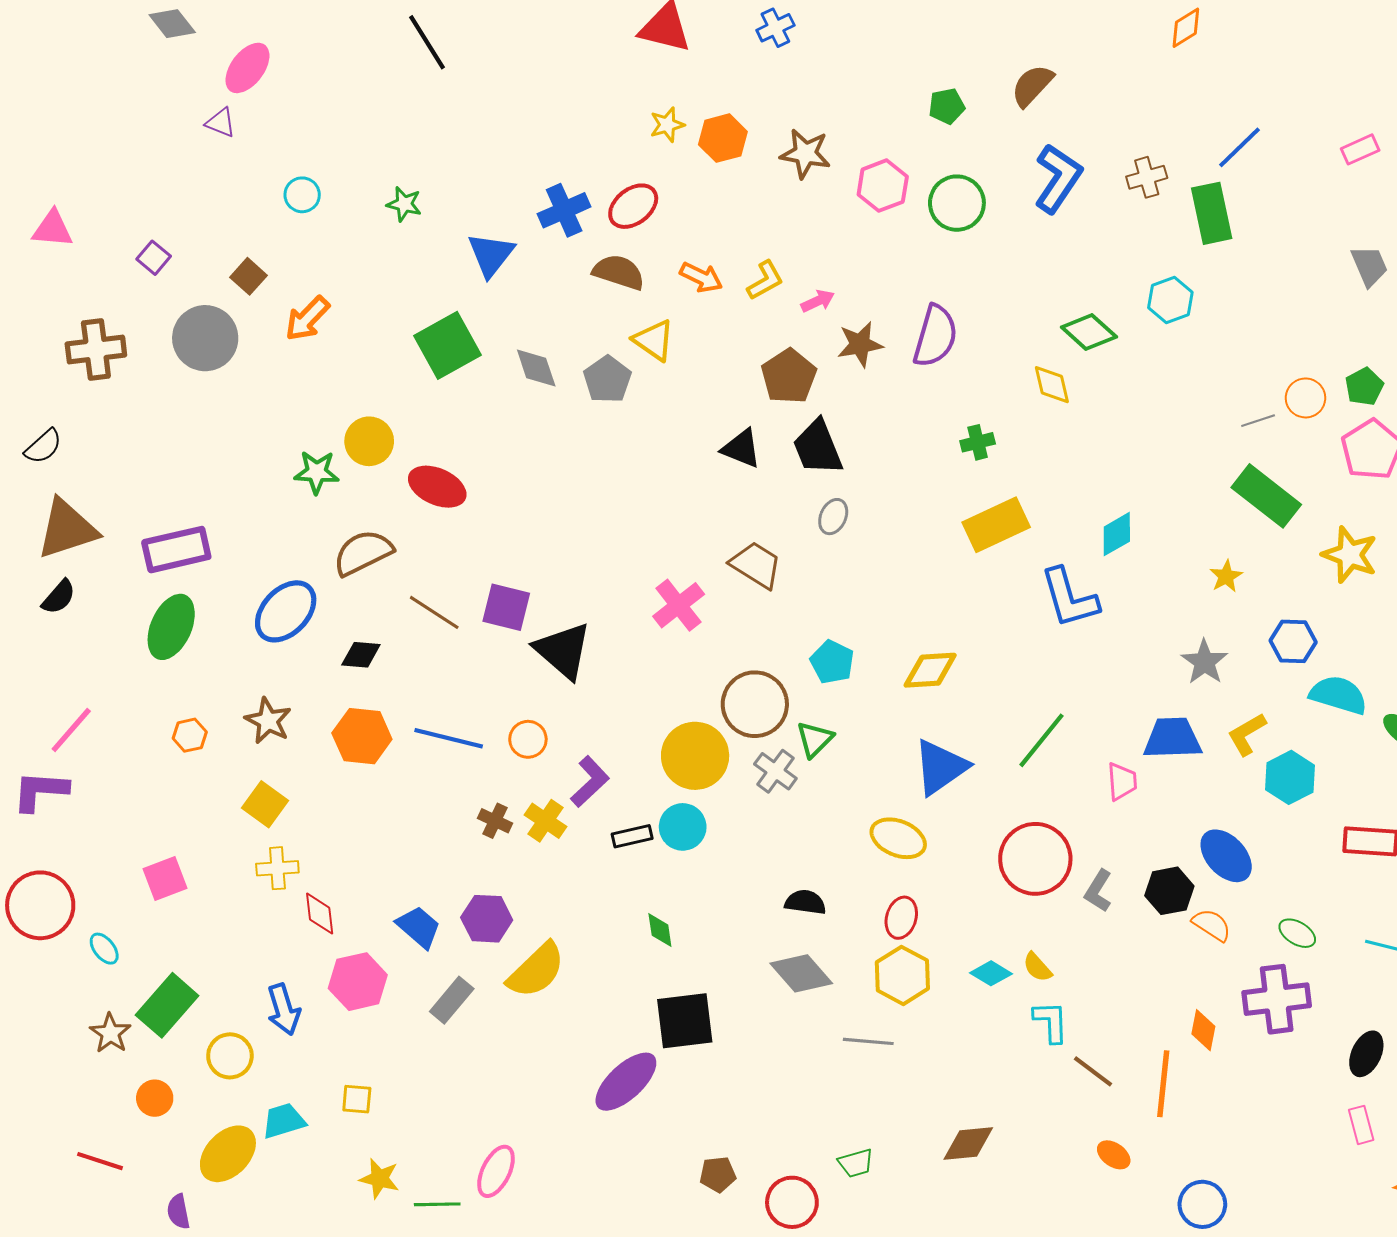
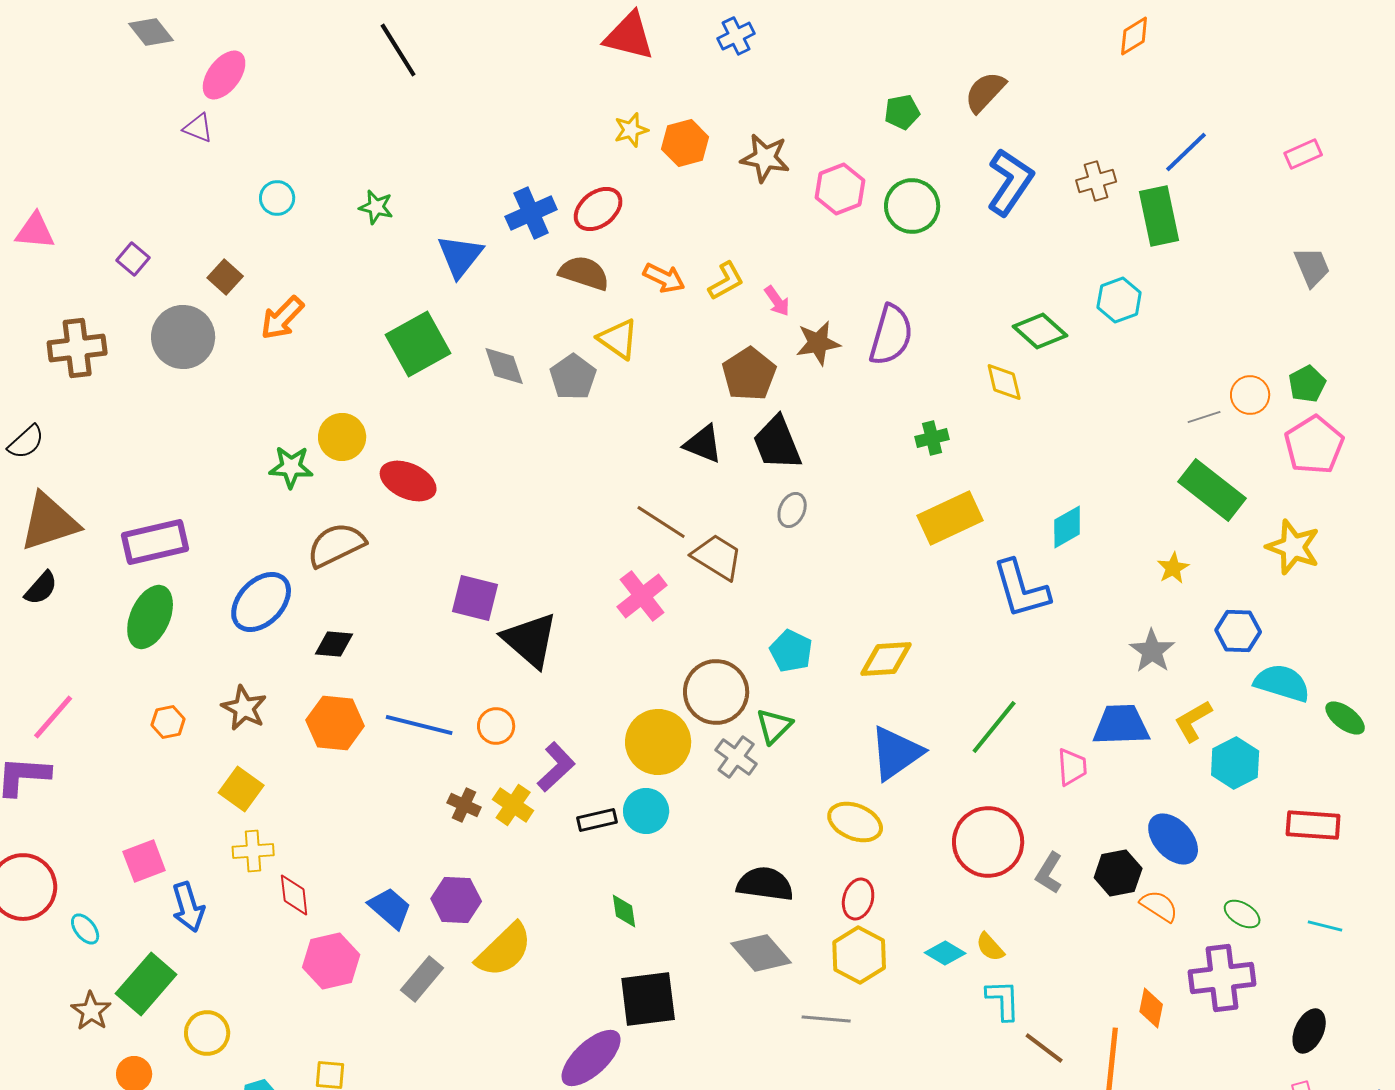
pink arrow: (818, 301) -> (777, 301), turned 80
brown line: (434, 612) -> (661, 522), moved
black semicircle: (805, 902) -> (765, 884), size x1.4
blue arrow: (284, 1009) -> (188, 907), moved

